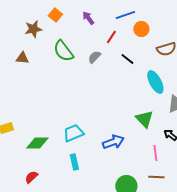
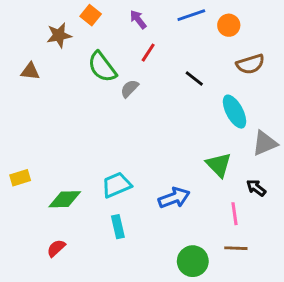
orange circle: (141, 29) -> (229, 25), moved
red line: (111, 37) -> (148, 53), moved
gray semicircle: (94, 57) -> (129, 89), moved
brown triangle: (22, 58) -> (30, 71), moved

